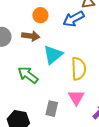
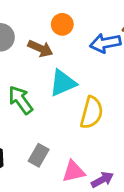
pink triangle: (76, 97) -> (74, 171), moved, turned 30

